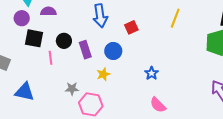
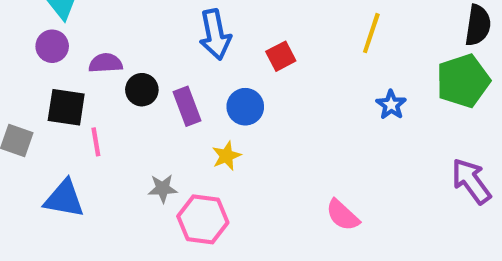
purple semicircle: (48, 11) -> (106, 63), moved
black square: (34, 38) -> (66, 107), moved
pink line: (50, 58) -> (96, 142), moved
blue star: (152, 73) -> (391, 105), moved

